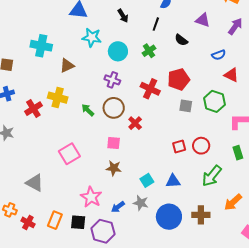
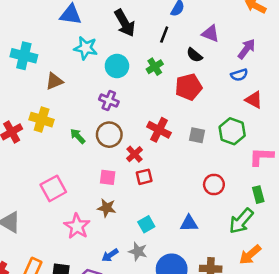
black arrow: (123, 16) -> (125, 23), size x1.6
purple triangle: (203, 20) -> (210, 34), moved
purple arrow: (235, 26) -> (247, 49), moved
red pentagon: (179, 79) -> (189, 87), moved
red cross: (150, 89) -> (159, 130), moved
red square: (179, 147) -> (144, 177), moved
green arrow: (212, 176) -> (241, 221), moved
blue triangle: (173, 181) -> (189, 223), moved
pink star: (91, 197) -> (77, 226), moved

